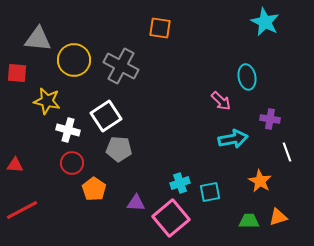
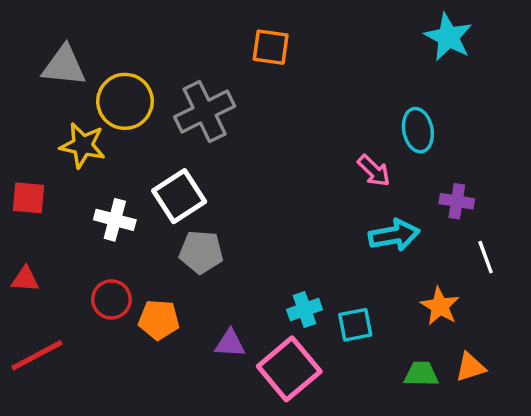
gray cross: (121, 66) -> (205, 112), turned 36
red square: (17, 73) -> (28, 198), moved
yellow star: (47, 101) -> (83, 145), moved
red circle: (72, 163) -> (111, 299), moved
orange pentagon: (94, 189) -> (159, 320), turned -30

